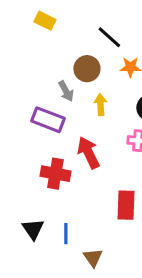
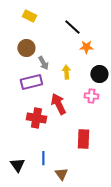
brown circle: (87, 69) -> (26, 48), moved
purple rectangle: (48, 120) -> (31, 82), turned -35
black triangle: (33, 229) -> (17, 165), moved

